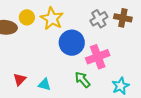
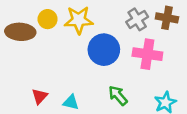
yellow star: (52, 19) -> (79, 20), turned -30
pink cross: (98, 57) -> (147, 54), moved, turned 30

